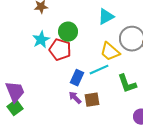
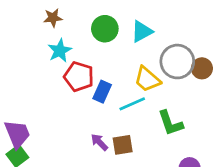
green circle: (68, 32) -> (105, 29), moved
cyan star: (41, 40) -> (60, 51), moved
blue rectangle: (77, 78) -> (102, 92), moved

